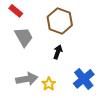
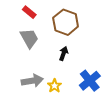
red rectangle: (16, 11) -> (29, 12), moved

